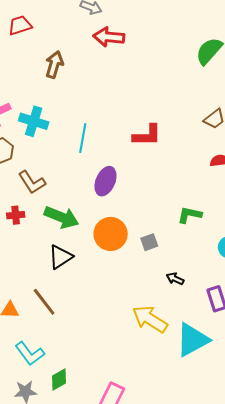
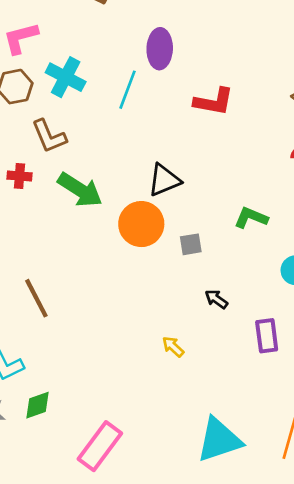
cyan cross: (34, 121) -> (66, 77), moved
purple ellipse: (106, 181) -> (160, 49), moved, turned -32
black triangle: (60, 257) -> (164, 180), moved
yellow arrow: (150, 319) -> (173, 347), size x0.5
cyan triangle: (193, 340) -> (219, 440), moved

